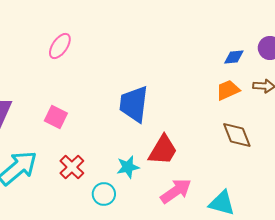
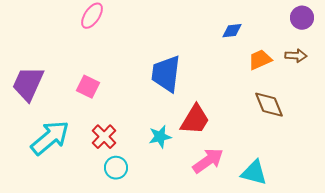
blue diamond: (234, 57) -> (232, 31), moved
cyan circle: (104, 194) -> (116, 168), moved

